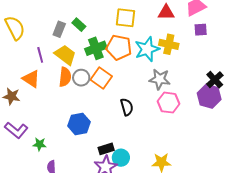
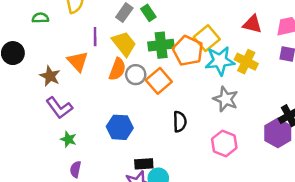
yellow square: (125, 18) -> (207, 38), moved, turned 30
pink hexagon: (169, 103) -> (224, 143), moved
purple L-shape: (16, 130) -> (59, 108), moved

